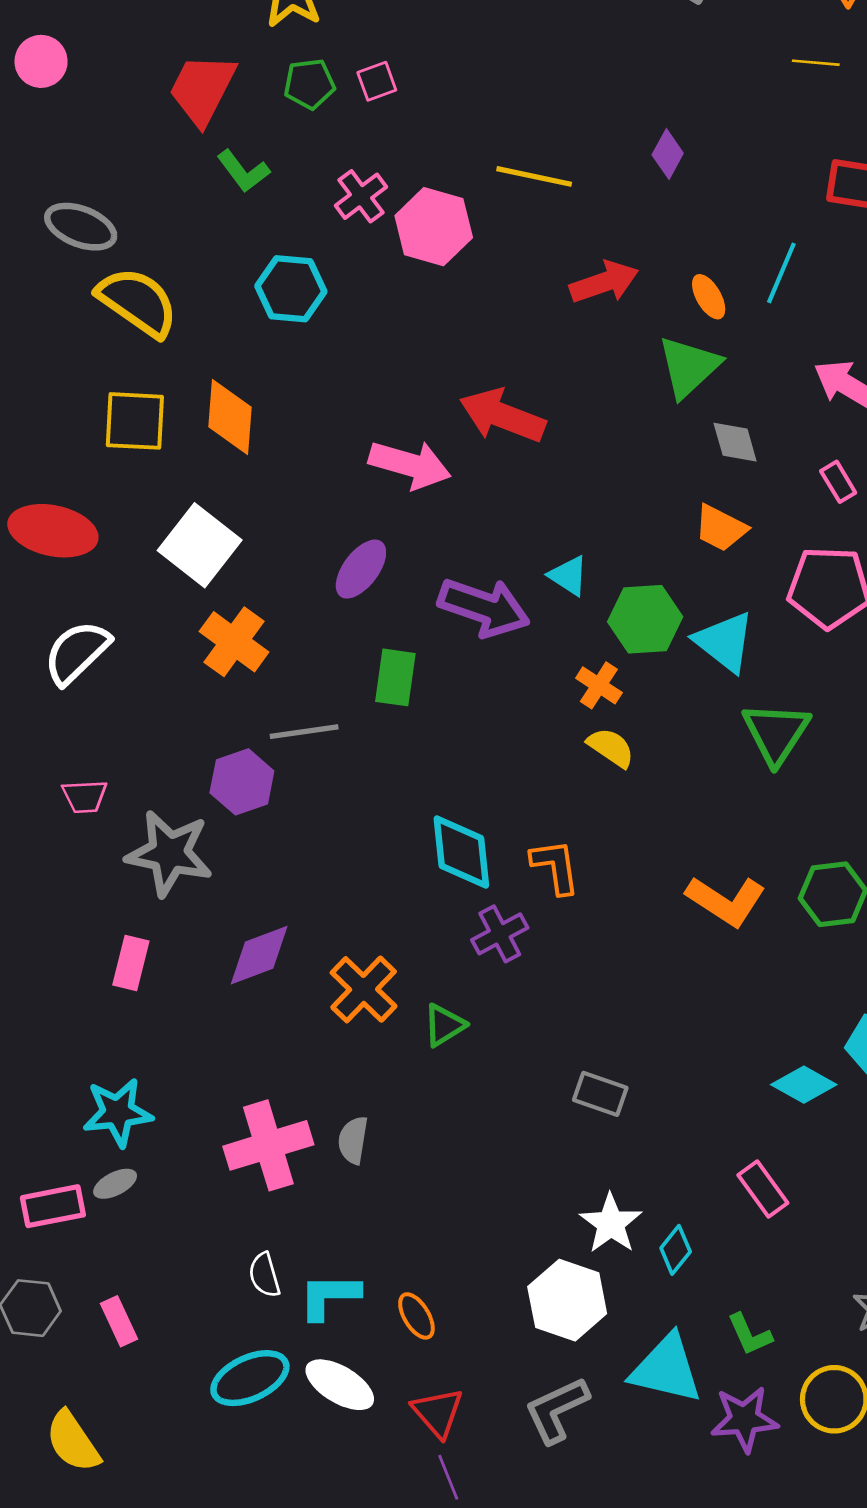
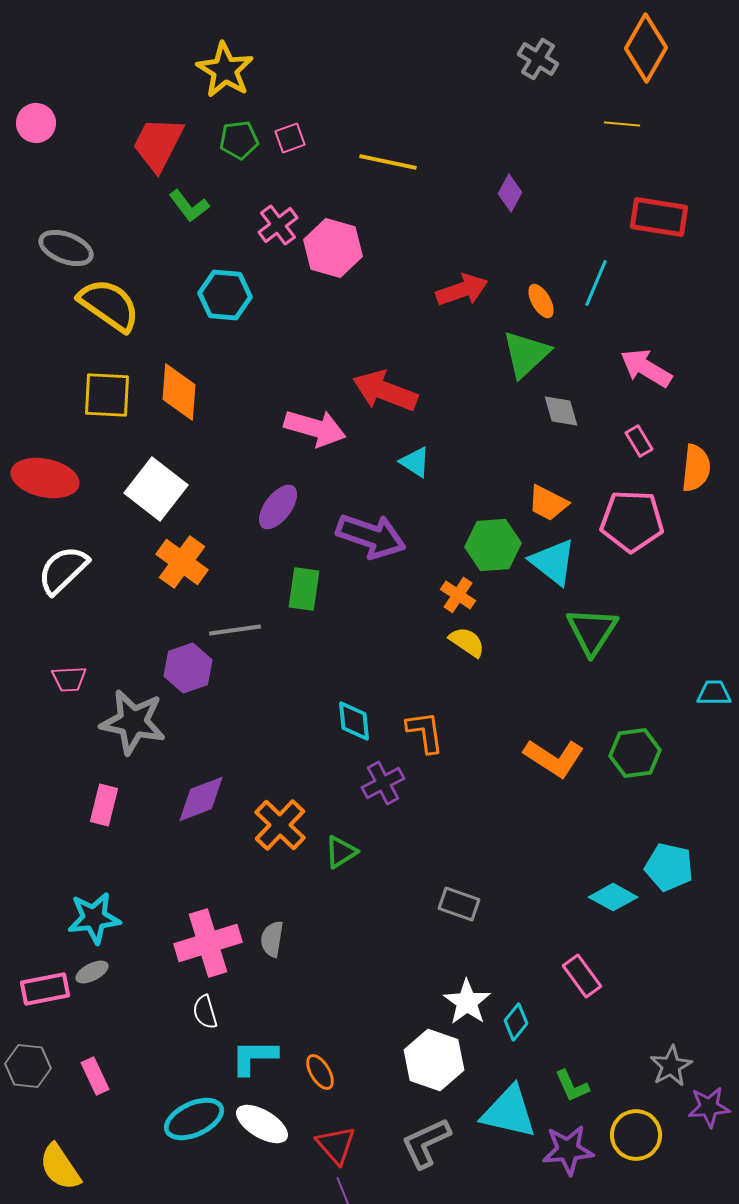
yellow line: (534, 176) -> (388, 162), moved
orange trapezoid: (721, 528) -> (548, 503), moved
cyan triangle: (569, 576) -> (415, 462), moved
cyan diamond: (461, 852) -> (354, 721), size x0.7
white semicircle: (264, 1275) -> (205, 1012), moved

